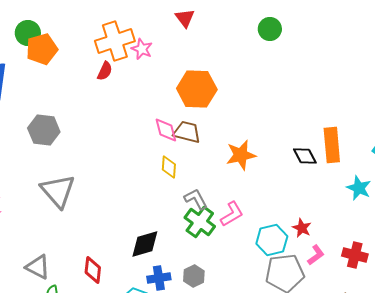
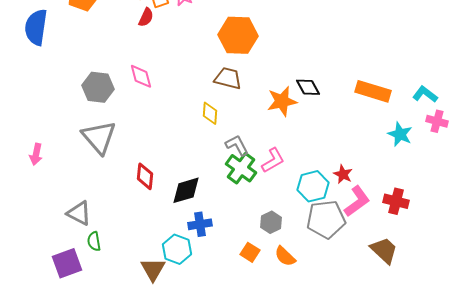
gray hexagon: (44, 130) -> (98, 87), moved
pink diamond: (166, 130) -> (141, 76), moved
orange rectangle: (332, 145) -> (373, 91), turned -68
black diamond: (305, 156) -> (308, 87), moved
pink L-shape: (316, 255) -> (357, 201), size x1.5
red diamond: (93, 270) -> (145, 176), moved
gray hexagon: (194, 276) -> (271, 222), moved

